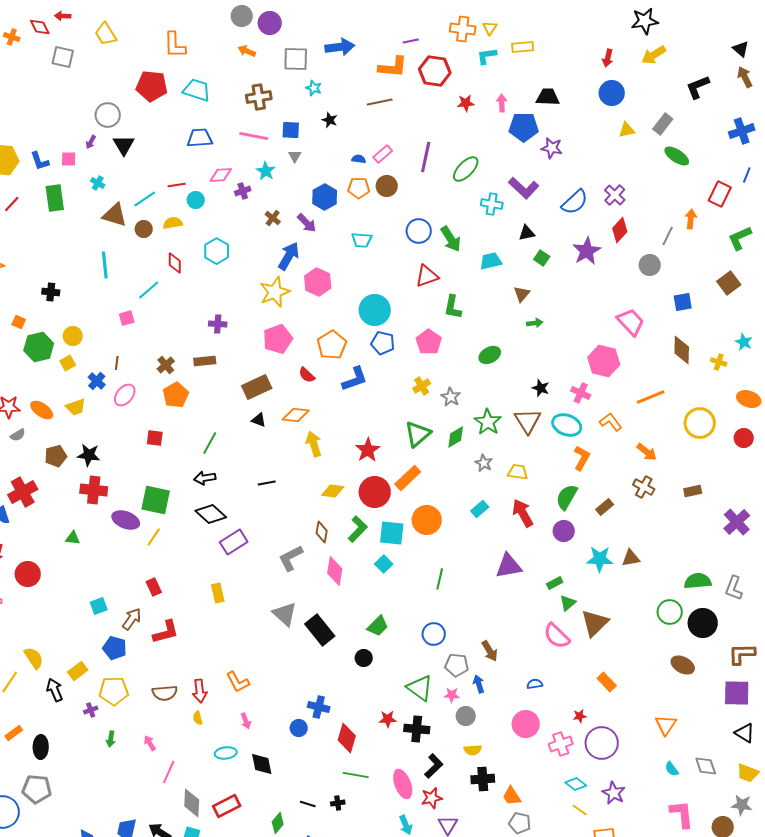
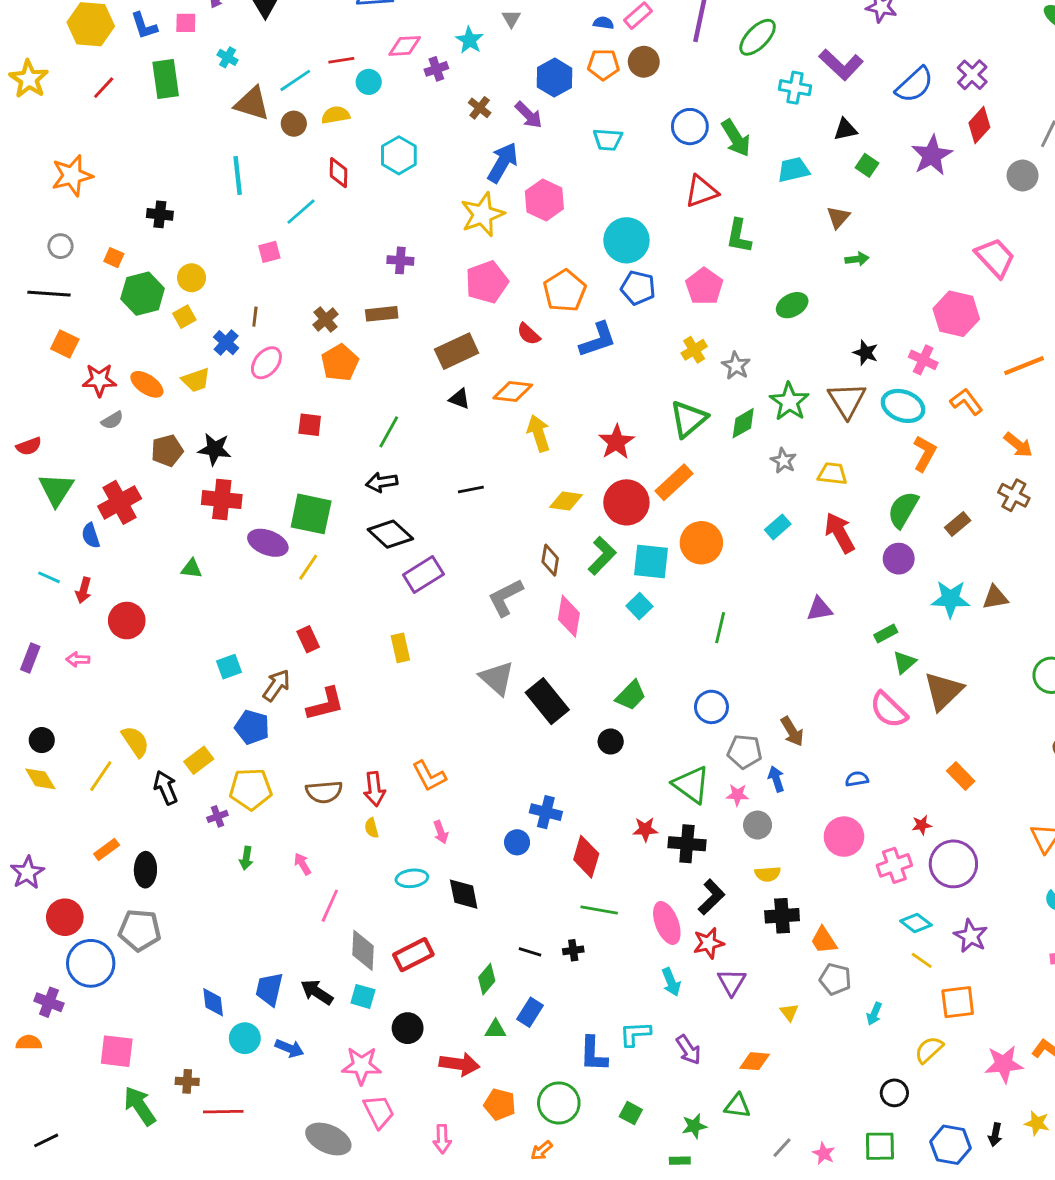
purple triangle: (509, 566) -> (819, 609), size x0.7

